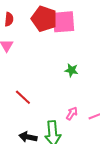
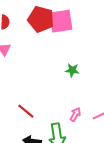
red line: (23, 97) -> (26, 111), moved

